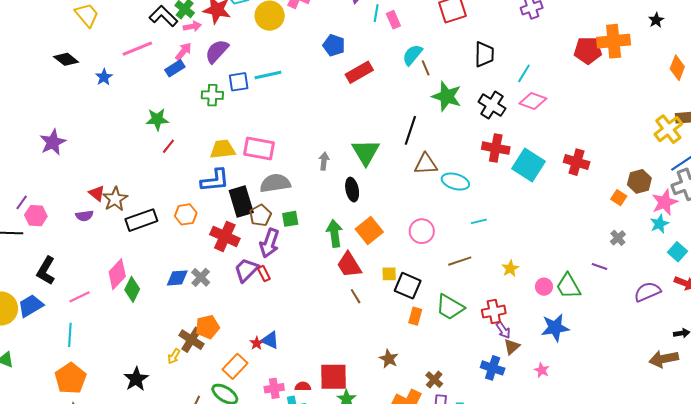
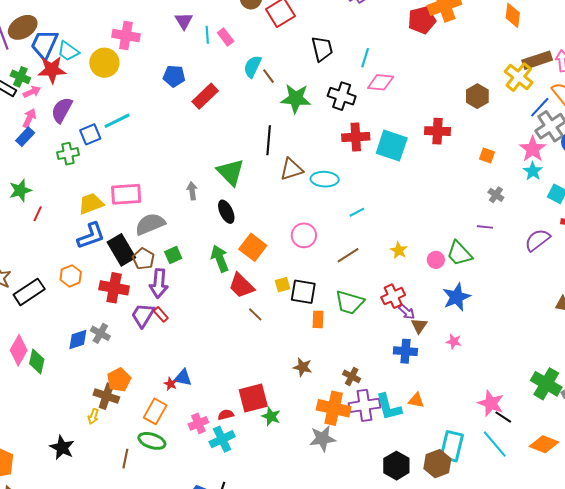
brown hexagon: (639, 181) -> (477, 96), moved

